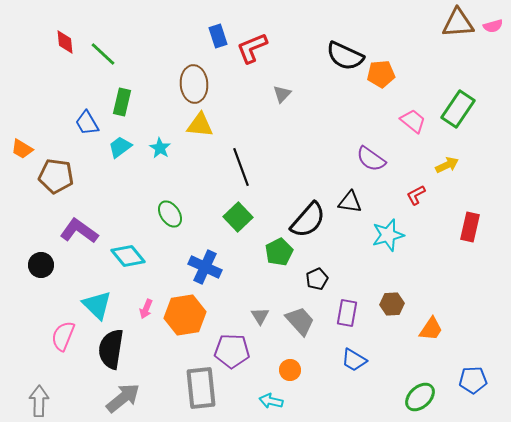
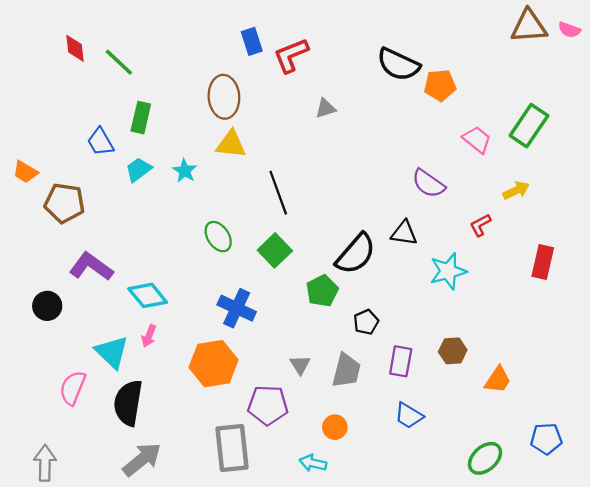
pink semicircle: (493, 26) -> (569, 30), turned 36
gray triangle: (282, 94) -> (326, 108), turned 30
green ellipse: (170, 214) -> (218, 237), moved
pink arrow: (146, 309) -> (149, 336), moved
gray trapezoid: (300, 321) -> (346, 371), turned 56

